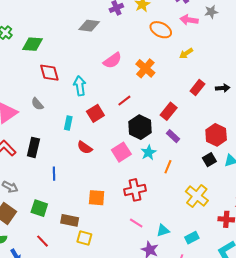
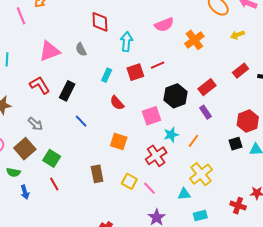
red line: (124, 101) -> (158, 65), moved
cyan star: (148, 152) -> (171, 135), moved
blue line: (54, 174) -> (81, 121), turned -56
red cross: (135, 190) -> (156, 156), turned -35
yellow cross: (197, 196) -> (201, 174), moved
orange square: (97, 198) -> (119, 142), moved
green square: (39, 208) -> (52, 158), moved
brown rectangle: (70, 220) -> (97, 174), moved, turned 54
cyan triangle: (163, 230) -> (184, 194), moved
yellow square: (84, 238) -> (129, 181), moved

